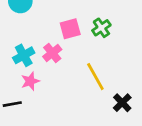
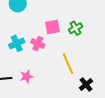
pink cross: (52, 53) -> (38, 44), turned -32
pink star: (30, 81) -> (27, 77), moved

